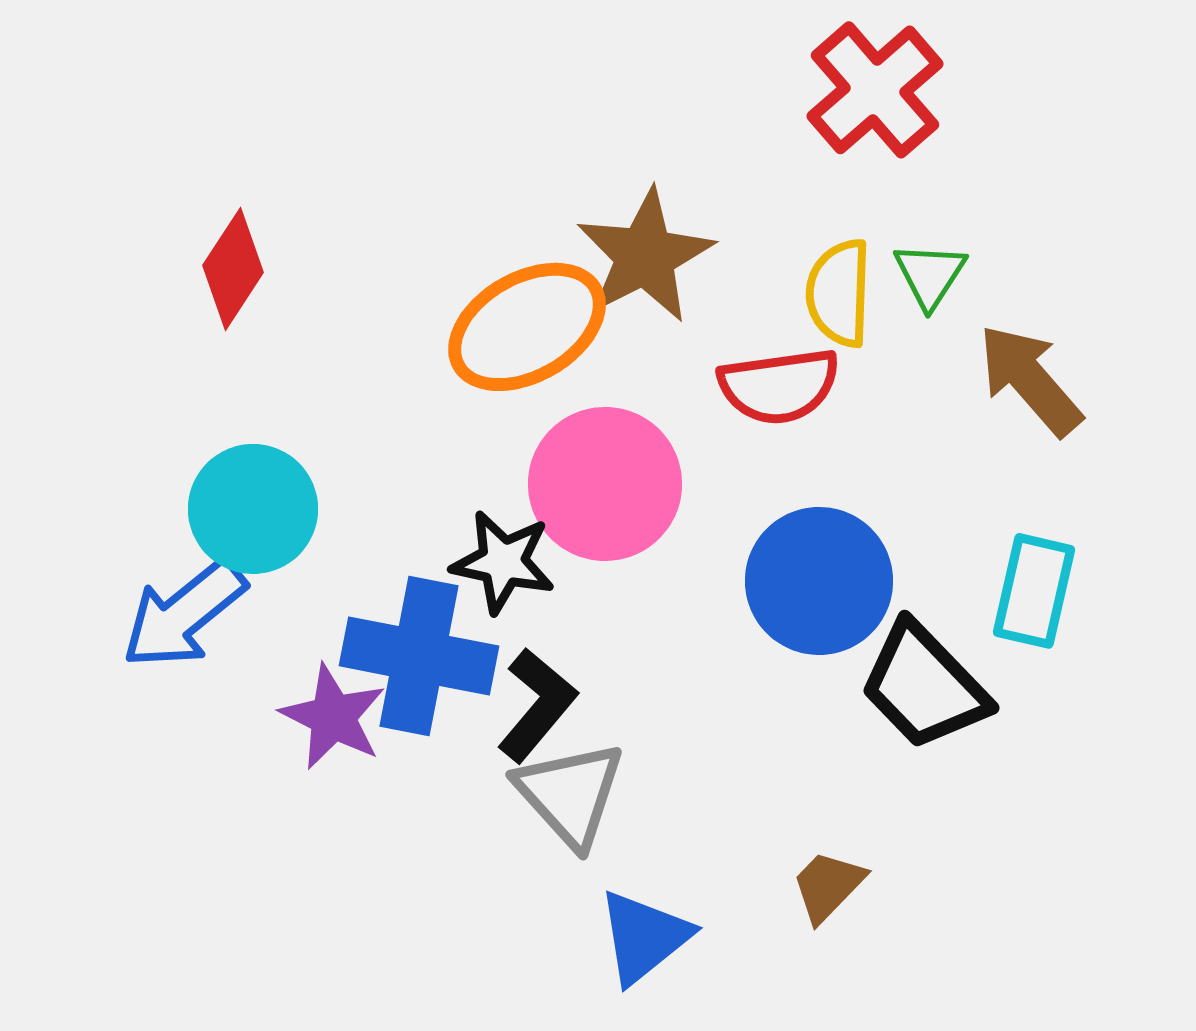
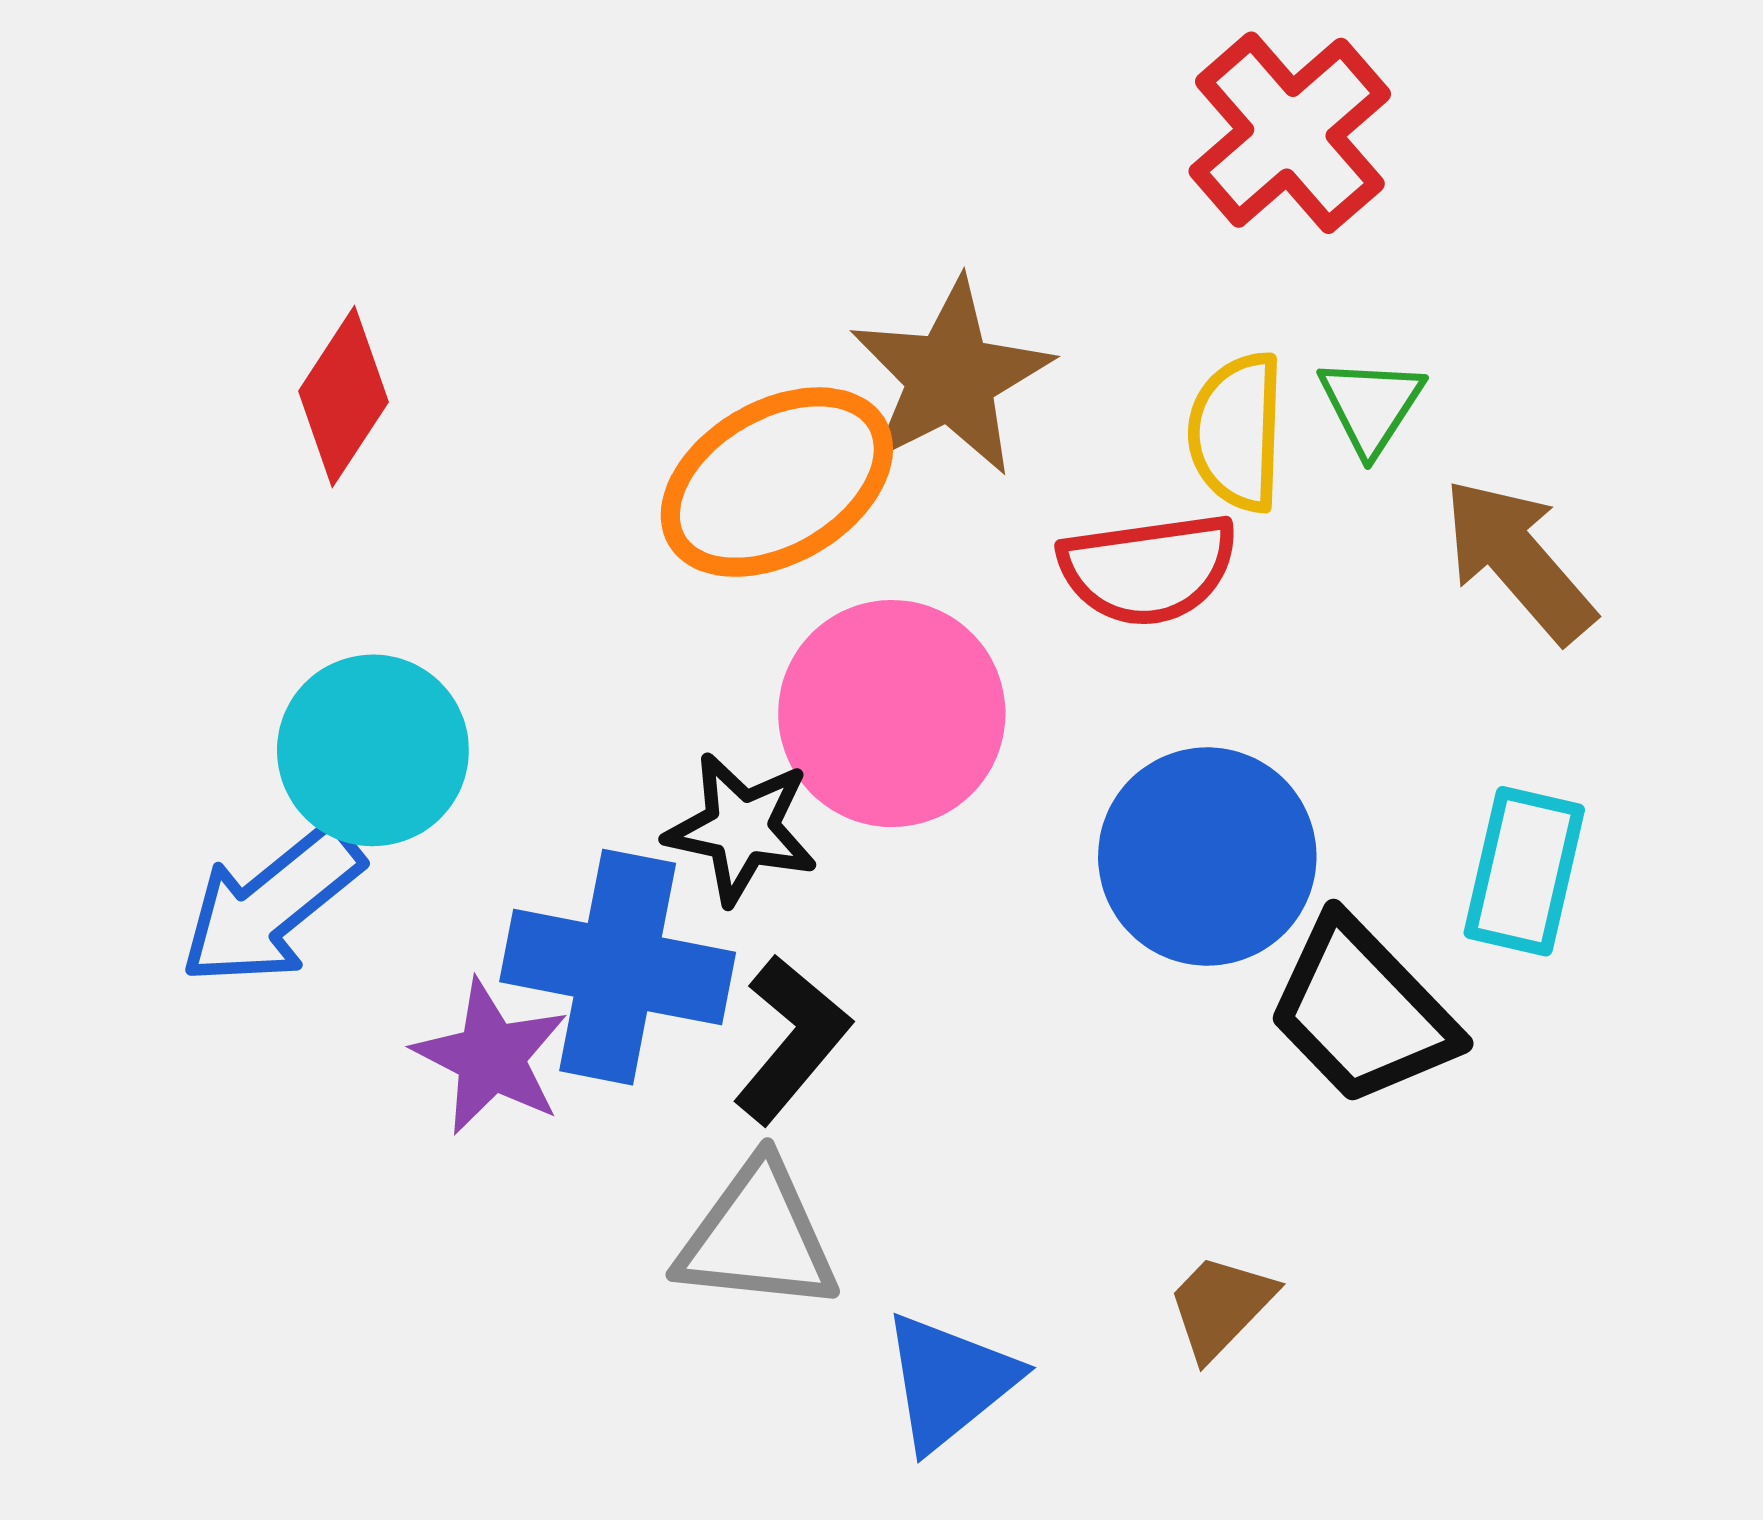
gray triangle: (570, 794) -> (758, 1237), moved, turned -42

